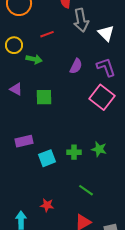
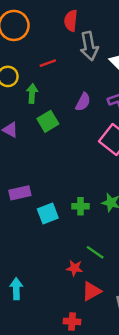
green arrow: (34, 59) -> (32, 93), turned -98
green square: (44, 97) -> (48, 121), moved, turned -30
red star: (47, 205) -> (75, 268), moved

